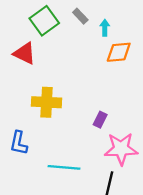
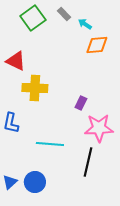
cyan arrow: (105, 28) -> (85, 24), turned -56
red triangle: (24, 53) -> (16, 61), moved

